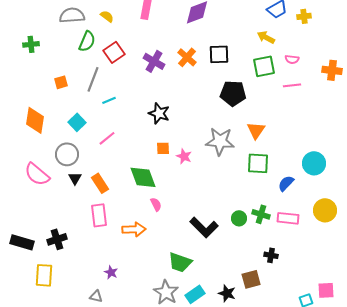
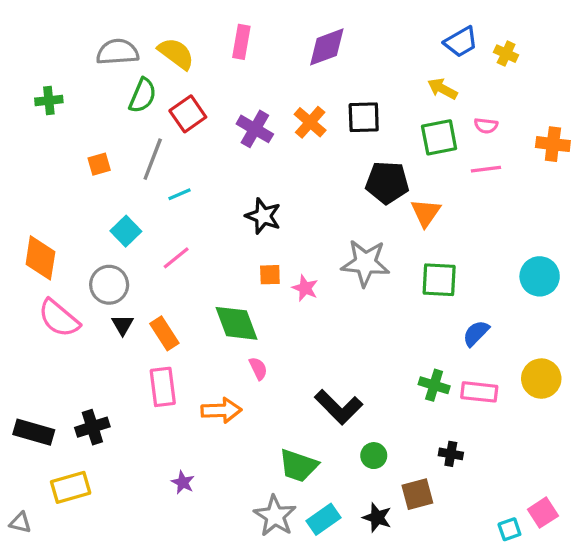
yellow semicircle: (107, 16) -> (176, 54), size x1.6
yellow cross: (304, 16) -> (506, 54), turned 32
orange diamond: (35, 120) -> (40, 258), moved
orange triangle: (256, 130) -> (426, 213), moved
green square: (258, 163) -> (439, 280), moved
cyan circle: (314, 163) -> (540, 276), moved
green circle: (239, 218) -> (374, 456), moved
yellow rectangle: (44, 275) -> (71, 487), turned 70
pink square: (326, 290) -> (543, 513), turned -30
gray triangle: (96, 296) -> (20, 523), moved

